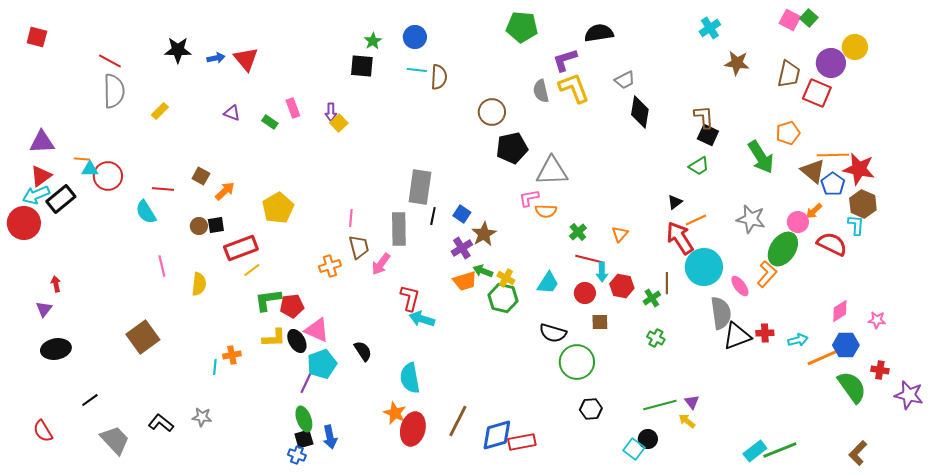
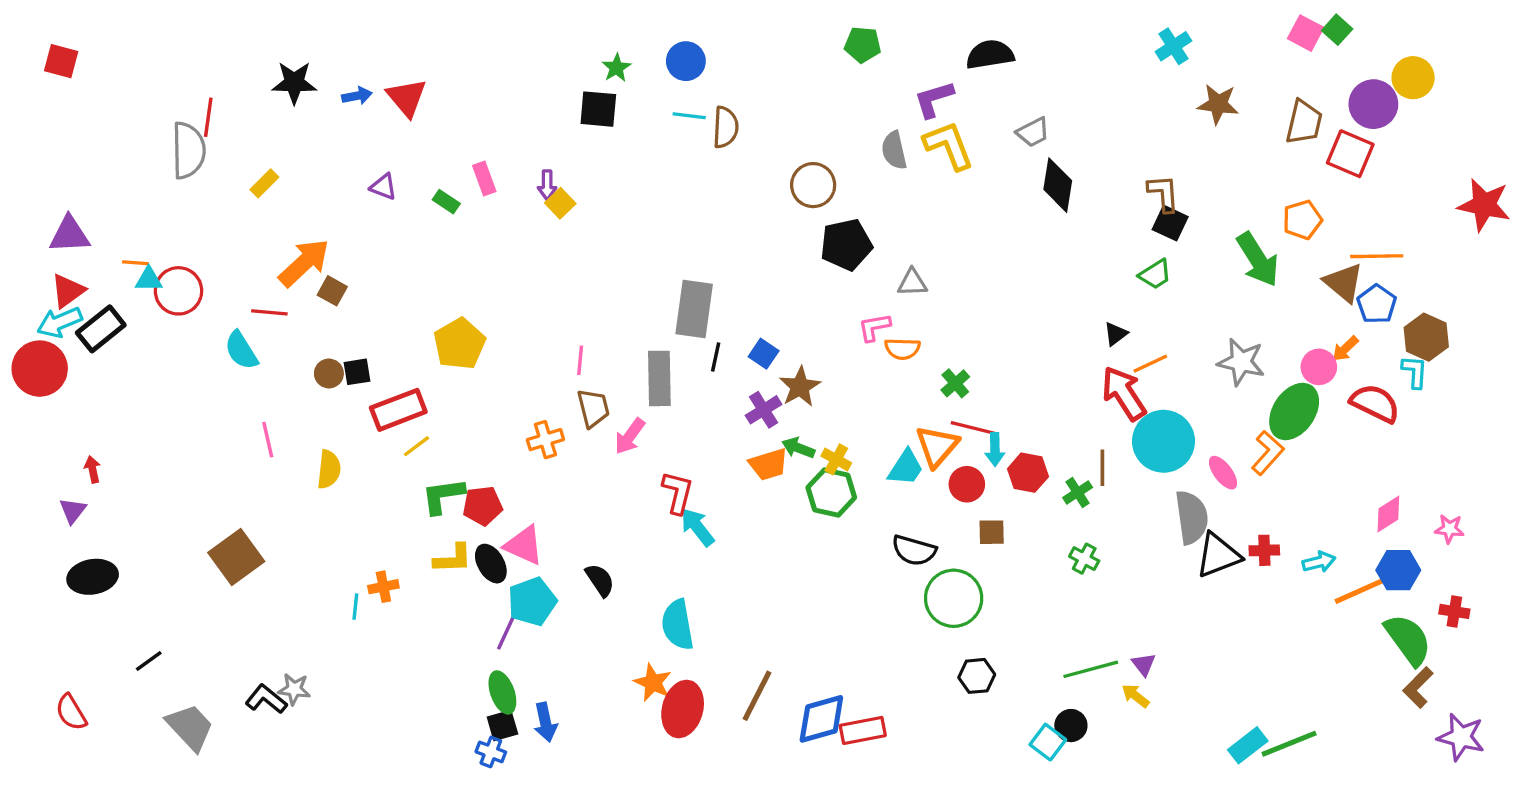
green pentagon: (522, 27) -> (863, 45), size x0.7
red line: (110, 61) -> (208, 117), moved, turned 70
red star: (859, 169) -> (1484, 205), moved
gray triangle: (552, 171) -> (912, 283), size x0.6
orange arrow: (225, 191) -> (304, 263), moved, size x1.6
orange triangle: (620, 234) -> (937, 446), moved, size x1.6
cyan arrow: (422, 319) -> (697, 527), turned 35
purple star: (909, 395) -> (1461, 737), moved
gray star: (202, 417) -> (294, 689), moved
brown L-shape: (858, 453) -> (1418, 688), moved

